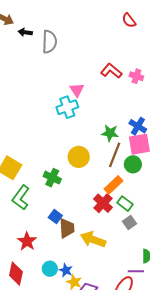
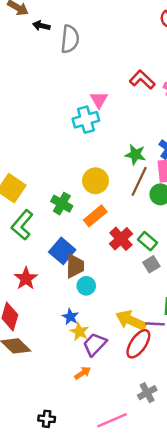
orange rectangle: (113, 185) -> (95, 216), moved
blue square: (55, 217) -> (62, 251), size x1.5
yellow arrow: (93, 239) -> (131, 320), moved
cyan circle: (50, 269) -> (86, 286), moved

